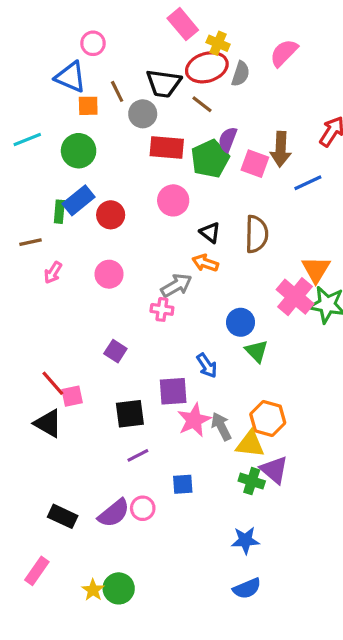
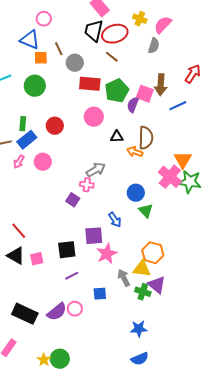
yellow cross: (218, 43) -> (140, 19), moved
gray semicircle: (241, 74) -> (154, 46), moved
black trapezoid: (164, 83) -> (94, 31), moved, turned 95
purple semicircle: (228, 139) -> (133, 105), moved
blue rectangle: (79, 200) -> (27, 140), moved
black triangle: (210, 232) -> (117, 137), turned -40
orange arrow: (205, 263) -> (135, 152), moved
pink circle: (109, 274) -> (43, 162), moved
purple square: (115, 351) -> (73, 200), moved
pink square: (72, 396) -> (37, 259), moved
gray arrow: (221, 426) -> (124, 278), moved
black rectangle: (63, 516) -> (25, 314), size x1.4

